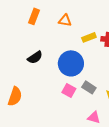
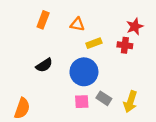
yellow rectangle: (89, 37) -> (94, 43), moved
pink square: (69, 90) -> (82, 102), turned -32

